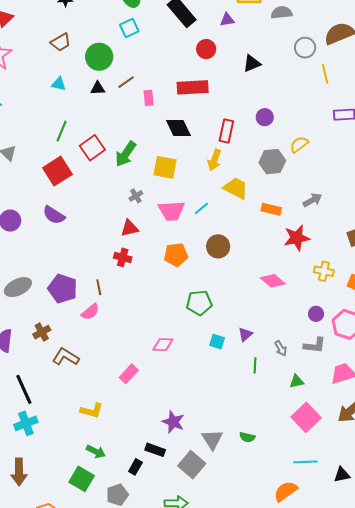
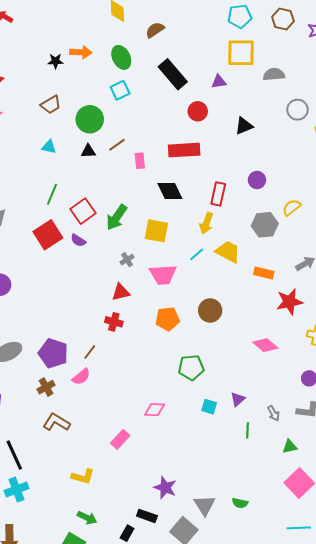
cyan line: (201, 208) -> (197, 254), moved
purple semicircle: (54, 215) -> (78, 240), moved, size x0.7
brown line: (99, 287) -> (90, 352), turned 49
brown cross: (42, 332) -> (46, 387), moved

